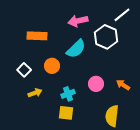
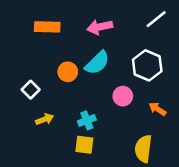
orange rectangle: (37, 36) -> (47, 27), moved
white hexagon: (106, 37) -> (147, 65), moved
orange circle: (52, 66) -> (68, 72), moved
pink circle: (96, 84) -> (123, 96), moved

